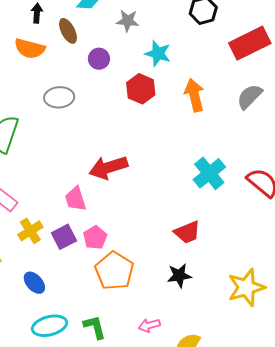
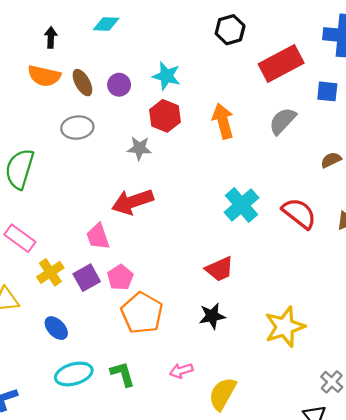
gray star: (128, 21) -> (139, 148), moved
brown ellipse: (68, 31) -> (82, 83), moved
cyan star: (158, 54) -> (166, 76), moved

